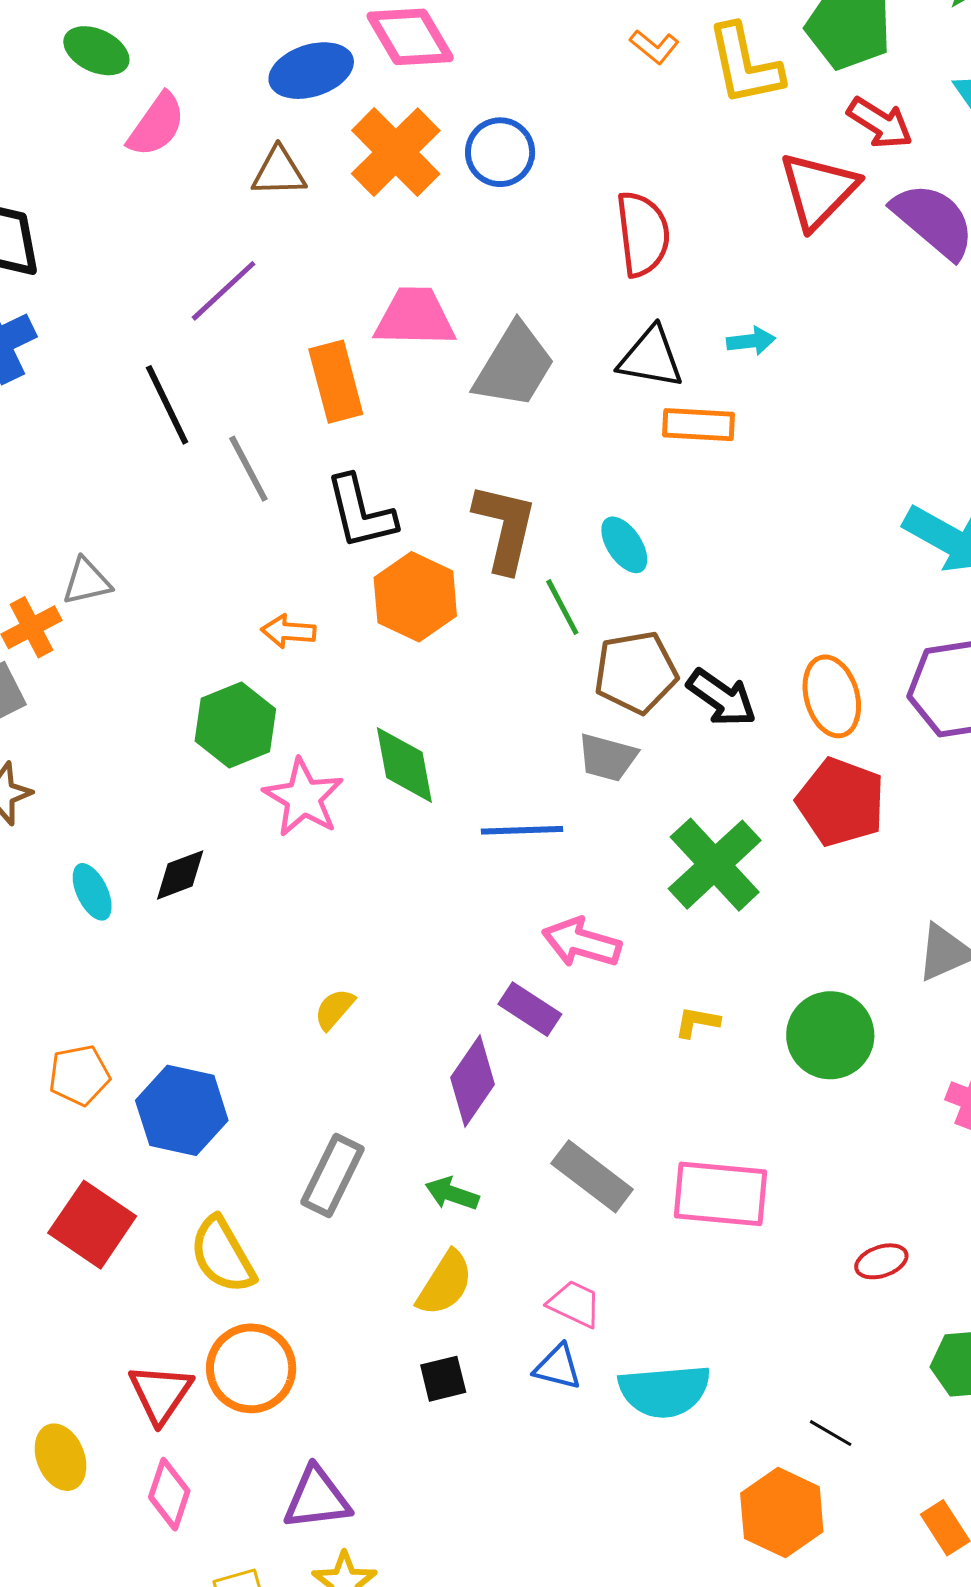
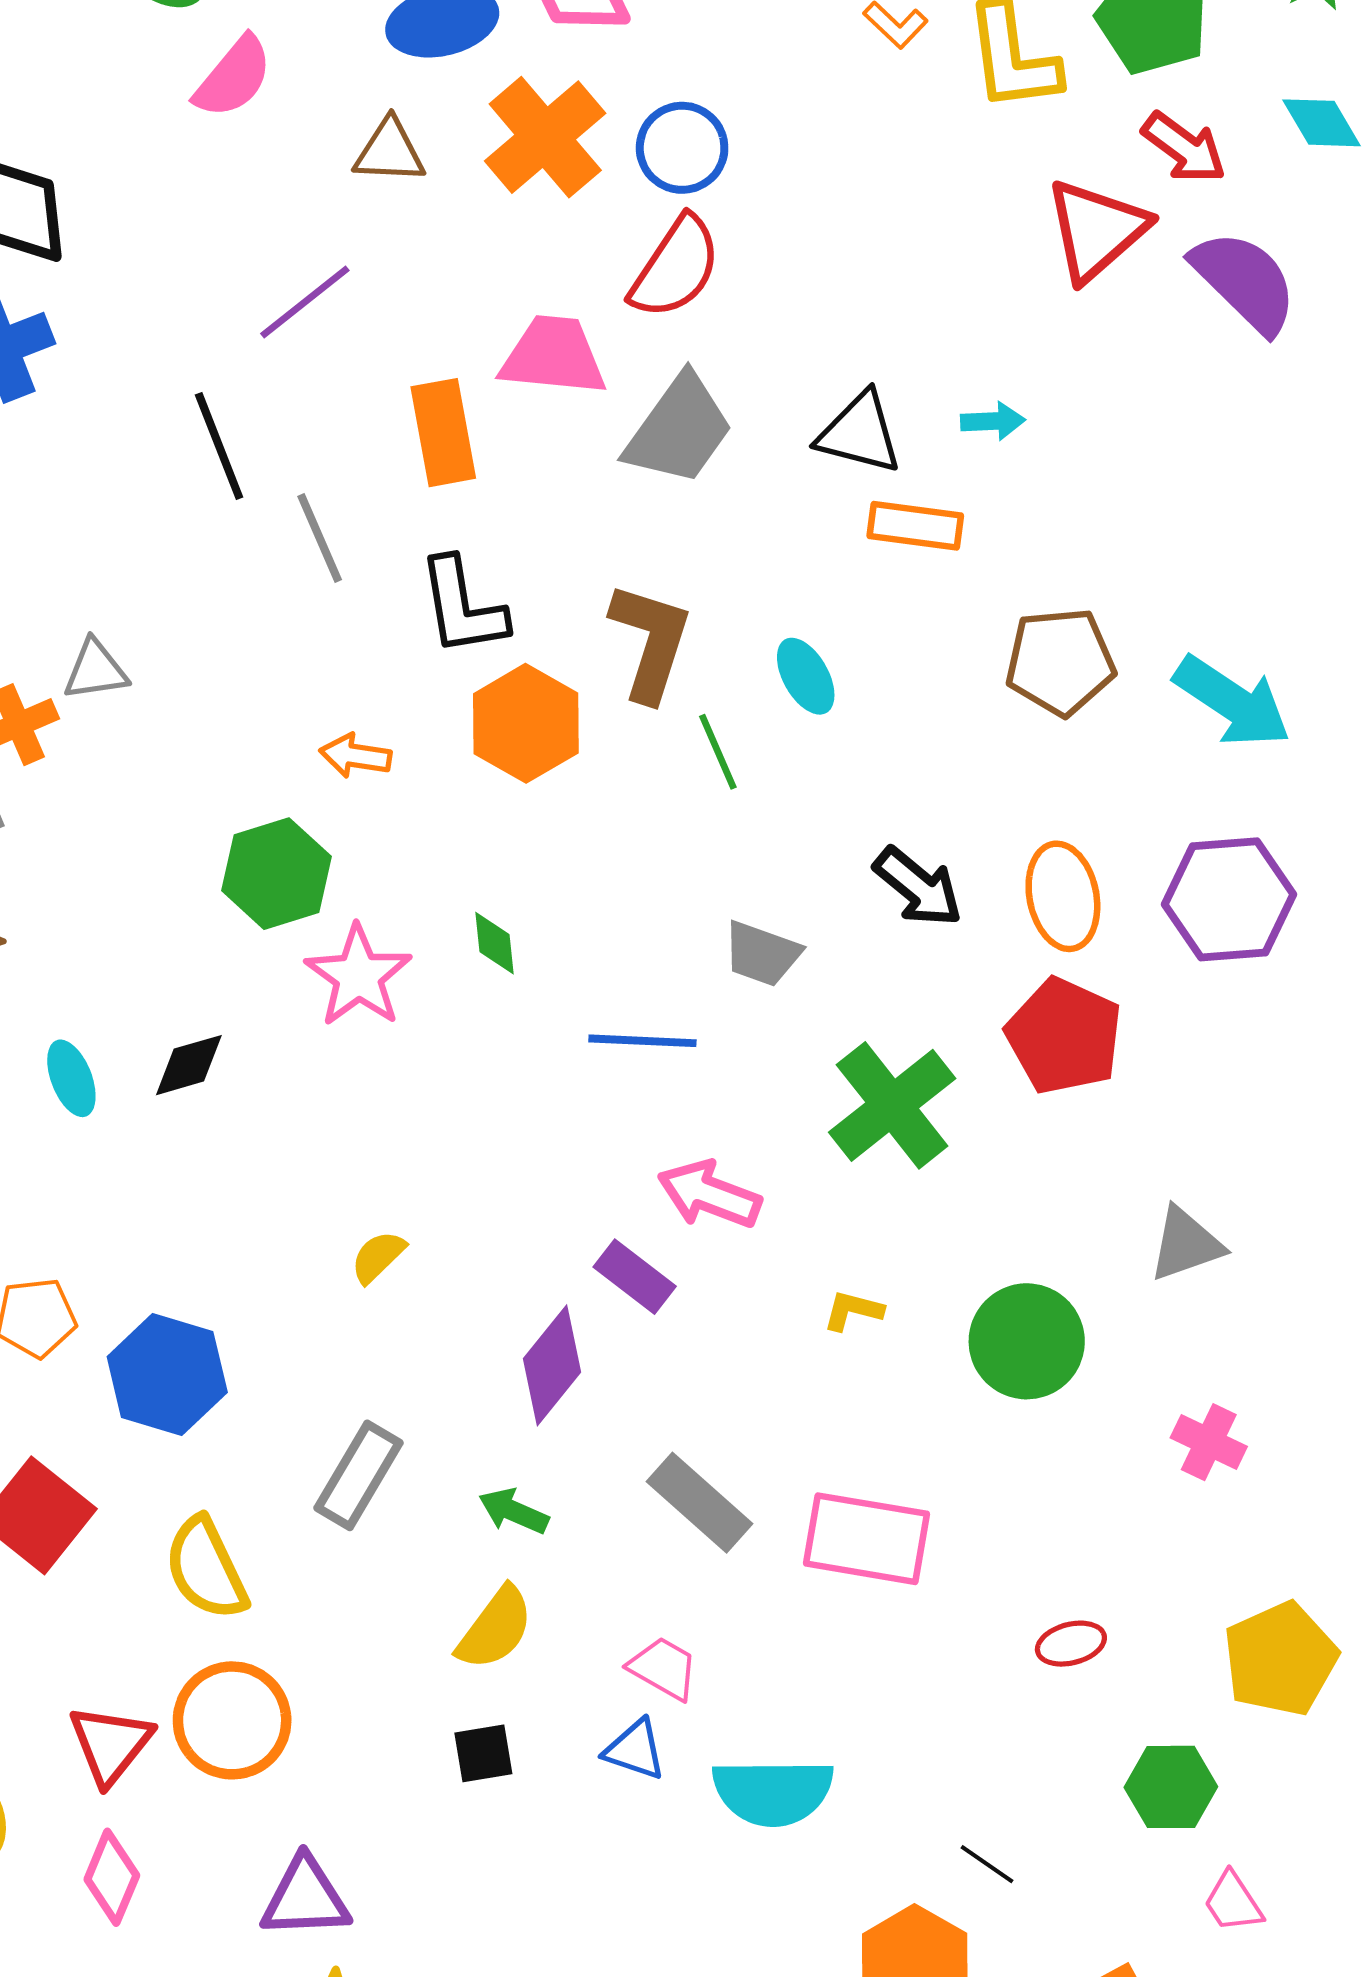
red semicircle: (643, 234) -> (676, 268), moved, turned 36
brown pentagon: (636, 672) -> (1060, 662), moved
green diamond: (404, 765) -> (495, 943), size x0.6

